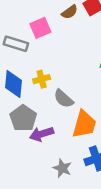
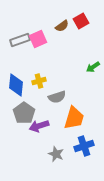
gray rectangle: (16, 44) -> (20, 40), moved, turned -36
gray semicircle: (64, 99) -> (57, 97), turned -60

